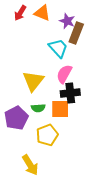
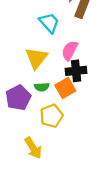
cyan trapezoid: (58, 48) -> (49, 23), moved
orange square: (60, 109) -> (65, 88), turned -30

